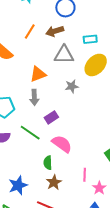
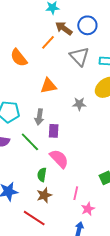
brown arrow: (55, 31) -> (64, 28), moved, turned 42
gray triangle: (64, 55) -> (79, 57), moved, turned 35
gray arrow: (34, 97) -> (39, 117), moved
purple rectangle: (51, 117) -> (54, 131), turned -64

